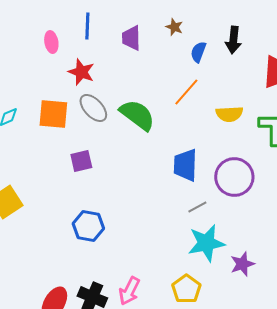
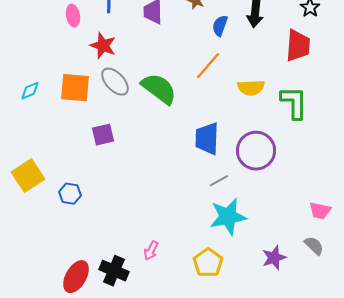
blue hexagon: (88, 226) -> (70, 194), moved, size x0.7
purple star: (242, 264) -> (274, 258), moved
pink arrow: (129, 291) -> (151, 251), moved, size x0.7

